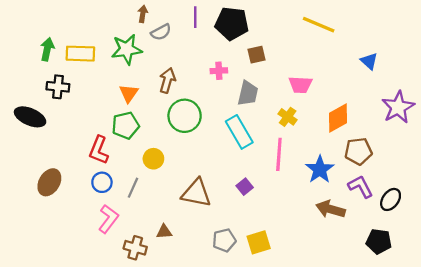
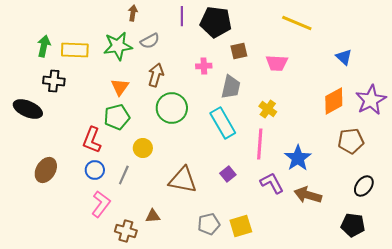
gray semicircle: (161, 32) -> (150, 41), moved
pink trapezoid: (300, 85) -> (277, 63), moved
orange diamond: (338, 118) -> (334, 101), moved
brown pentagon: (358, 151) -> (351, 141), moved
purple L-shape: (361, 187) -> (272, 183), moved

